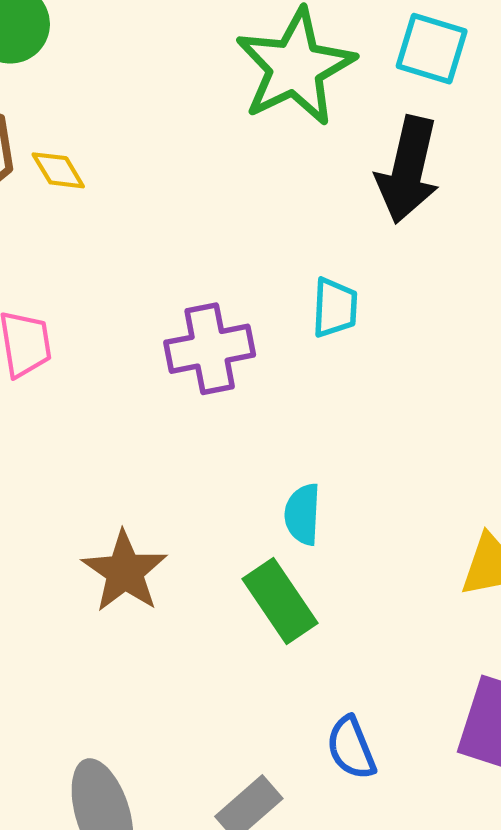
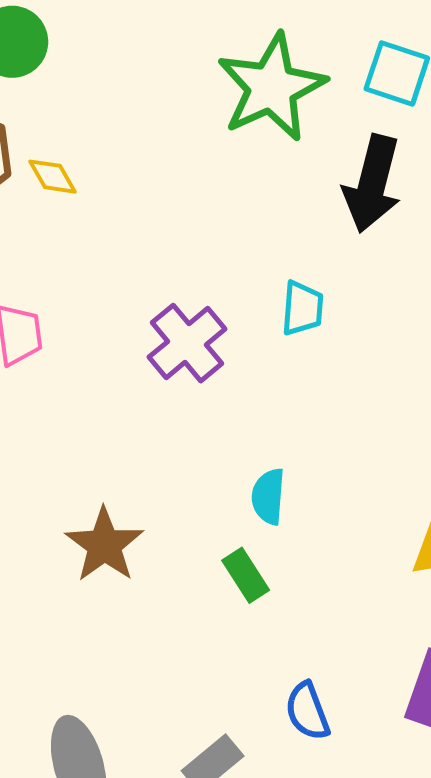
purple cross: (210, 349) -> (187, 343), turned -30
green rectangle: (280, 601) -> (246, 575), size x0.7

